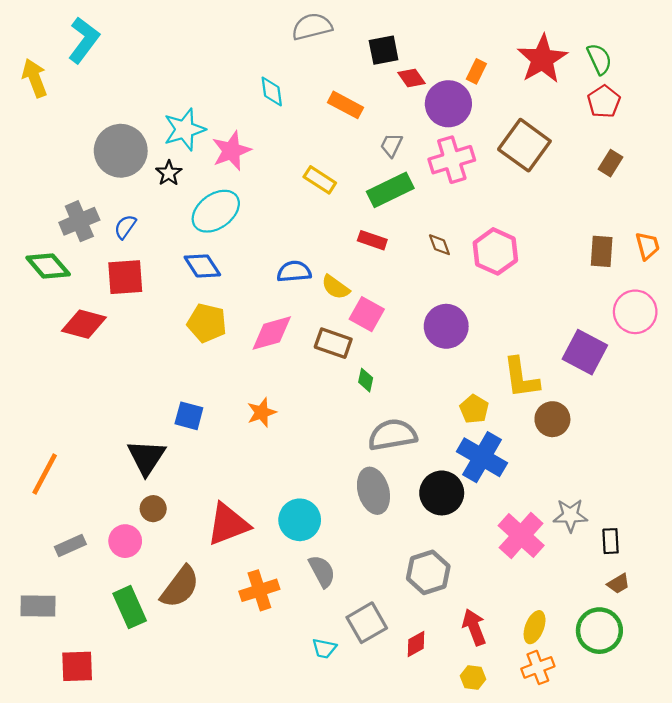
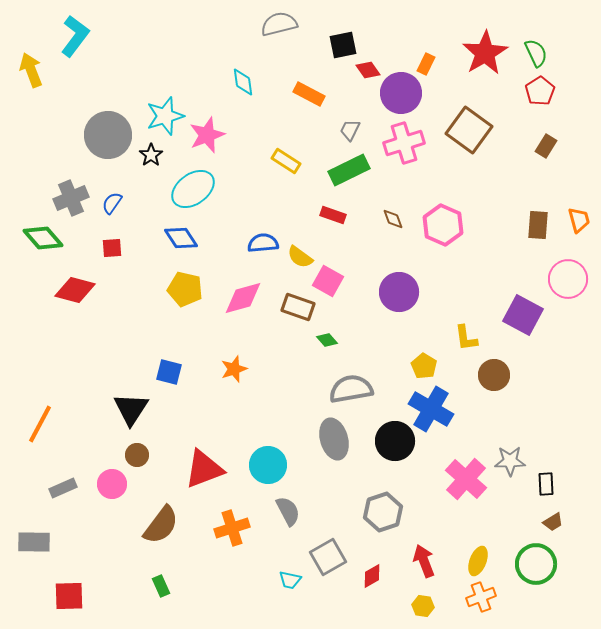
red square: (125, 277) -> (112, 248), size x0.6
yellow L-shape: (521, 378) -> (466, 338), size x0.7
green diamond: (366, 380) -> (327, 340), turned -55
green rectangle: (130, 607) -> (161, 586), moved, size x0.6

